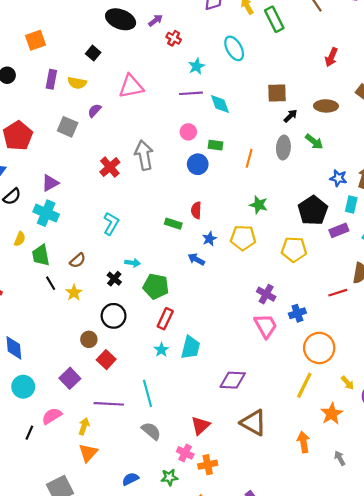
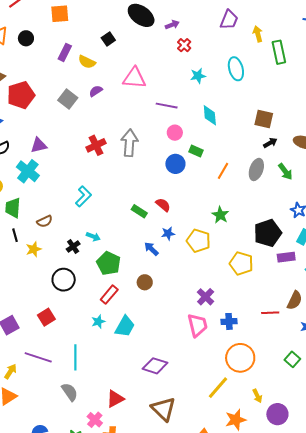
purple line: (191, 93) -> (167, 106), moved
red semicircle: (196, 210) -> (163, 205), turned 112
brown circle: (89, 339) -> (145, 282), moved

